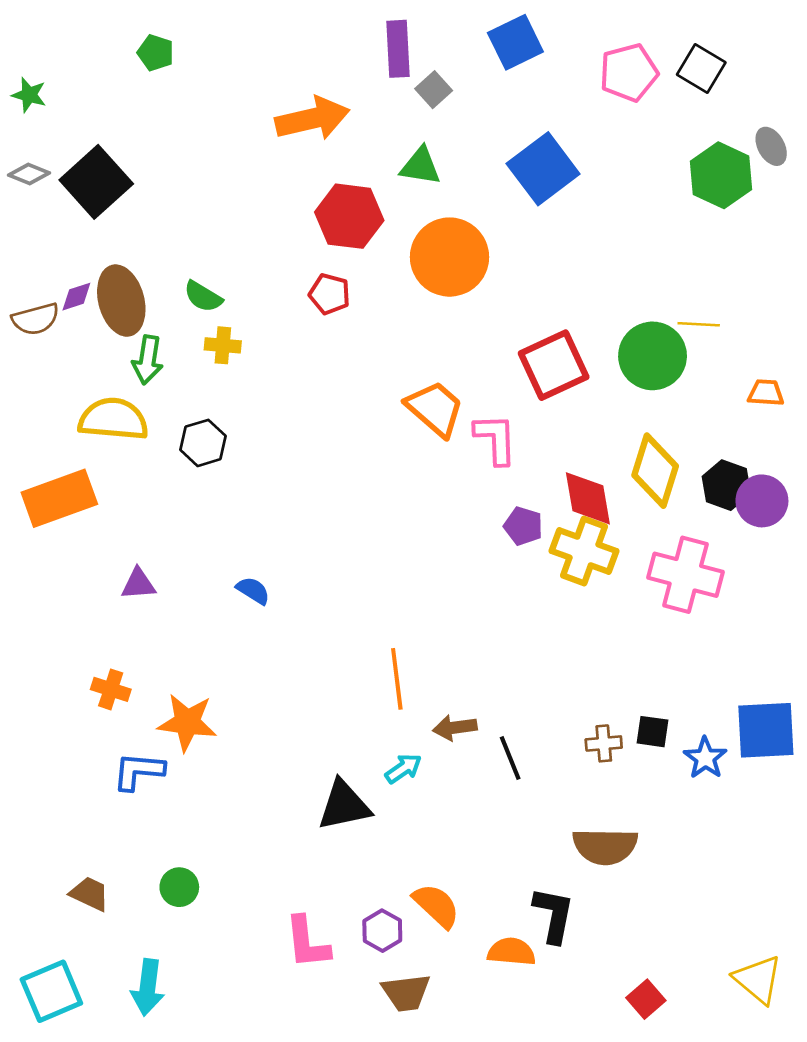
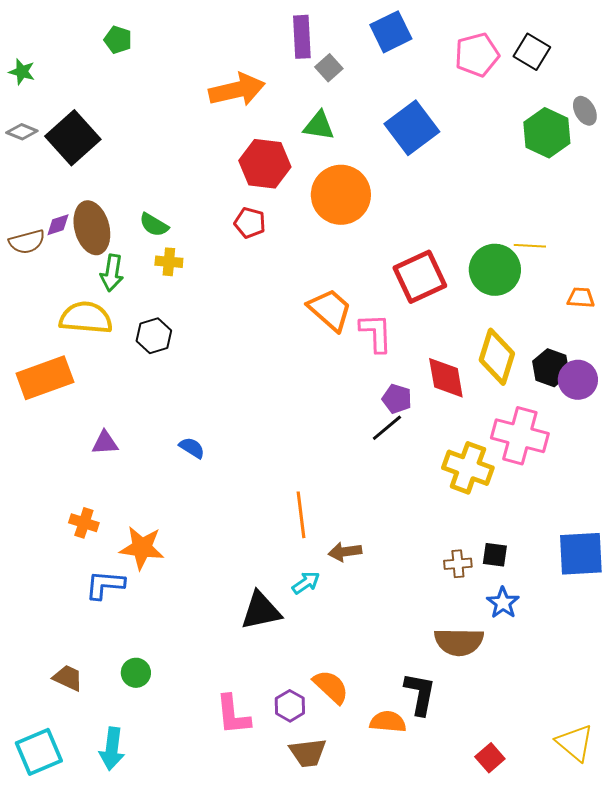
yellow cross: (584, 551) -> (468, 468), moved
black line: (510, 758) -> (387, 428), moved, turned 72
blue star: (705, 758) -> (503, 603), moved

